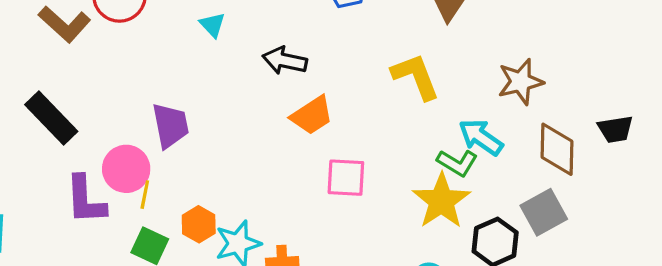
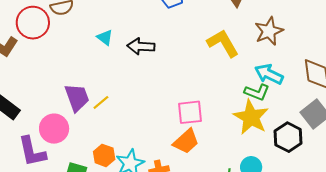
cyan triangle: (212, 25) -> (105, 37), moved
brown star: (521, 82) -> (269, 31), moved
orange trapezoid: (312, 115) -> (186, 141), moved
yellow line: (145, 195) -> (101, 102), moved, turned 48

